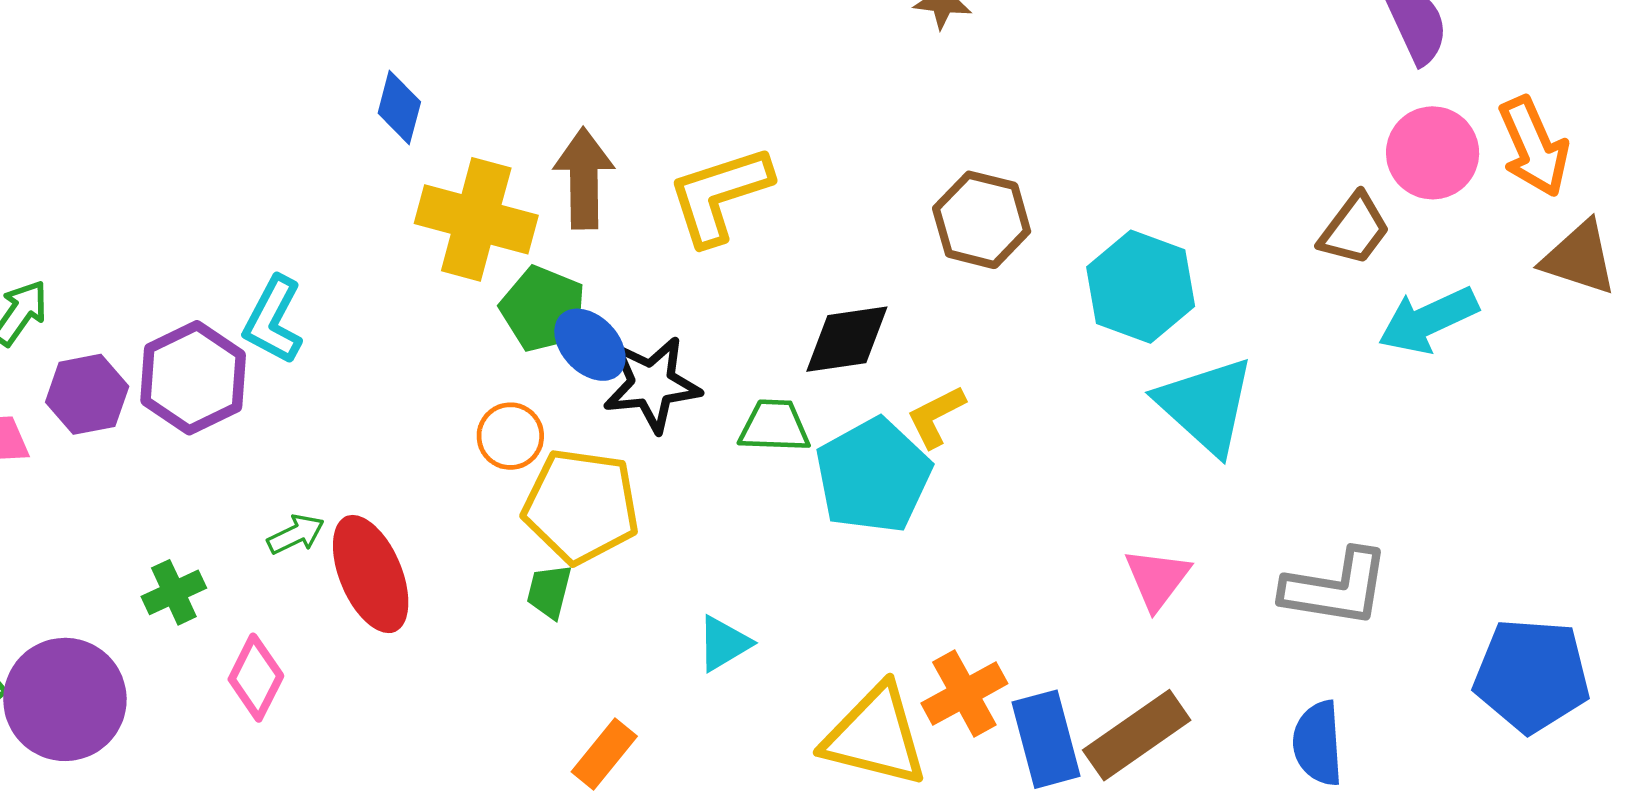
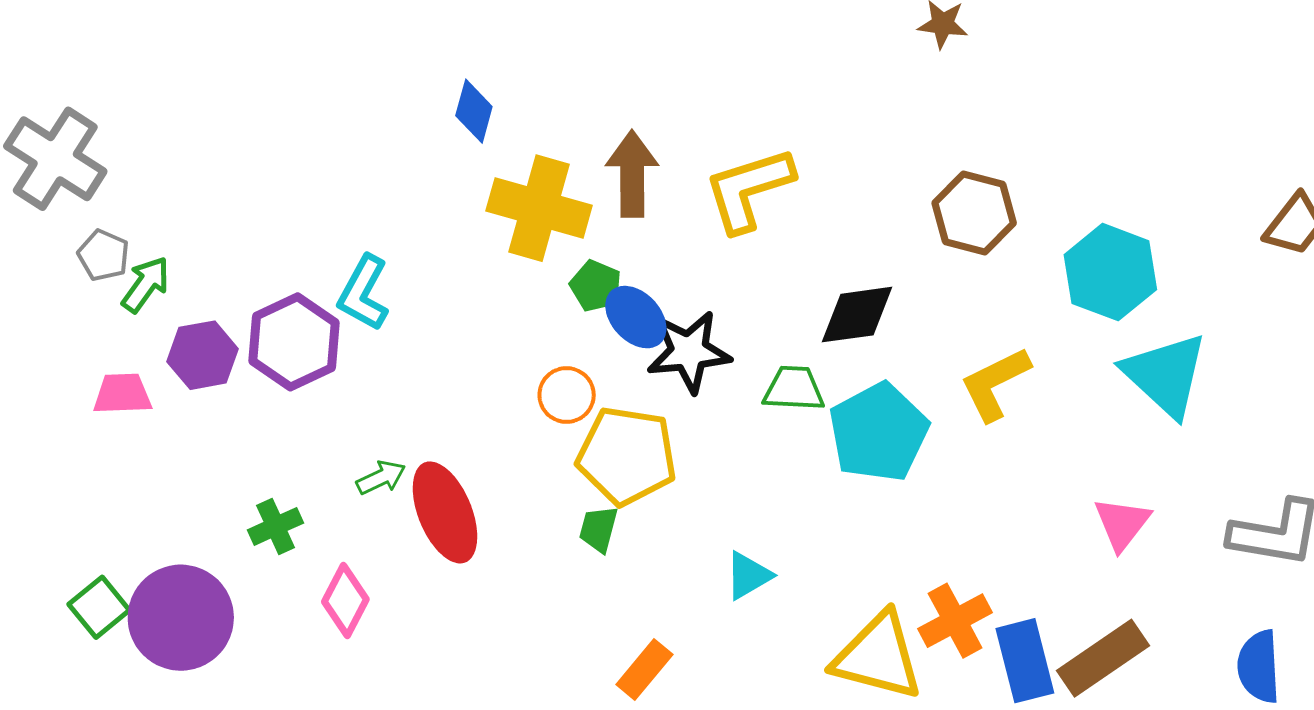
green pentagon: (543, 309) -> (596, 286), size x0.7
yellow L-shape: (936, 416) -> (995, 384), moved, size x1.4

